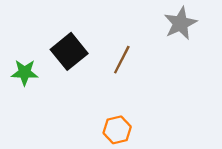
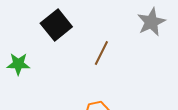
black square: (69, 51) -> (56, 25), moved

